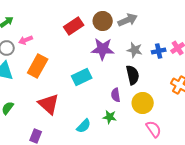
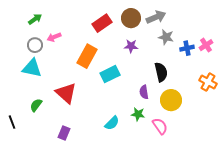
purple star: (103, 49) -> (131, 46), size x0.6
gray star: (135, 50) -> (166, 37), moved
orange rectangle: (38, 66) -> (87, 56), moved
red triangle: (49, 104) -> (66, 93), moved
pink semicircle: (154, 129) -> (160, 126), moved

